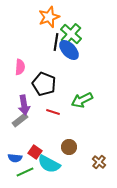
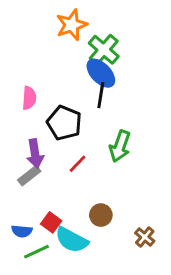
black line: (56, 42) -> (101, 95), moved
green arrow: (82, 100) -> (120, 146), turned -45
red line: (53, 112) -> (77, 164), turned -64

